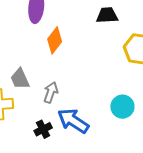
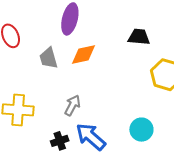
orange diamond: (55, 40) -> (84, 55), turned 32
gray trapezoid: (20, 79) -> (49, 58), moved

